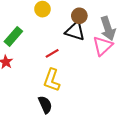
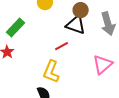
pink triangle: (103, 46) -> (103, 64), moved
red line: (52, 53) -> (62, 46), moved

